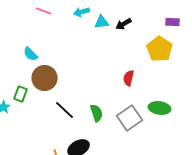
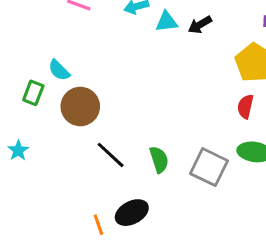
red semicircle: (129, 78) -> (245, 107), moved
green rectangle: (21, 94) -> (33, 93), moved
gray square: (130, 118) -> (209, 167), turned -30

